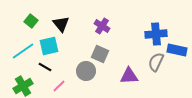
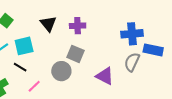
black triangle: (61, 24) -> (48, 24), moved
purple cross: (102, 26) -> (78, 26), turned -35
purple triangle: (129, 76) -> (105, 76), turned 30

